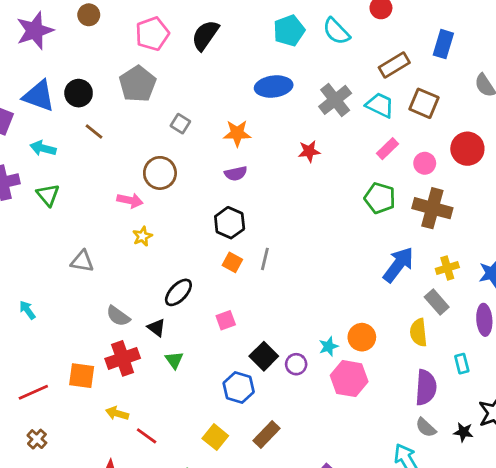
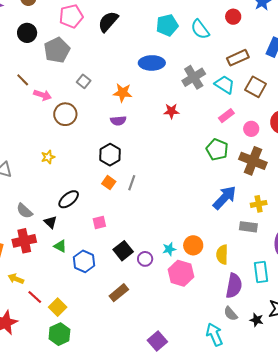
black circle: (79, 93) -> (27, 33), moved
pink arrow: (130, 200) -> (43, 95), moved
gray rectangle: (437, 302) -> (248, 227), turned -48
yellow semicircle: (419, 333) -> (222, 255), moved
green triangle: (174, 360) -> (60, 246), turned -32
cyan rectangle: (462, 364) -> (261, 272), size x1.5
blue hexagon: (239, 387) -> (84, 261), moved
brown rectangle: (266, 435) -> (119, 293), moved
yellow square: (215, 437) -> (58, 307), moved

